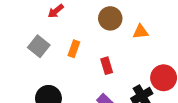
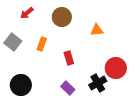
brown circle: (110, 18) -> (62, 17), moved

